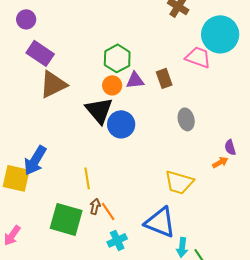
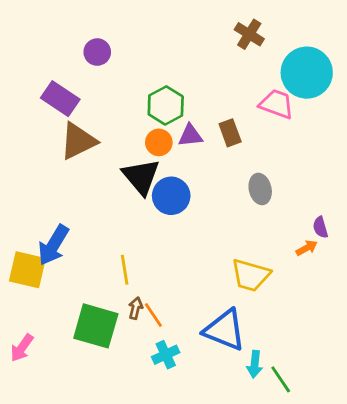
purple circle: (26, 19) -> (97, 52), moved

